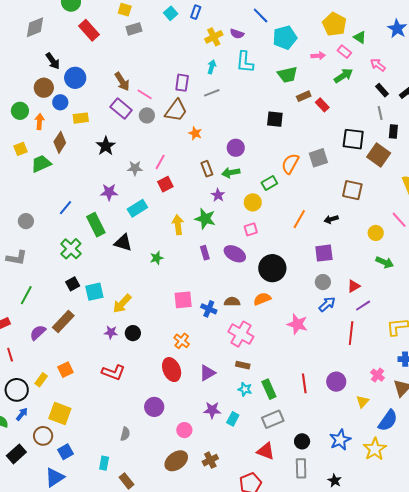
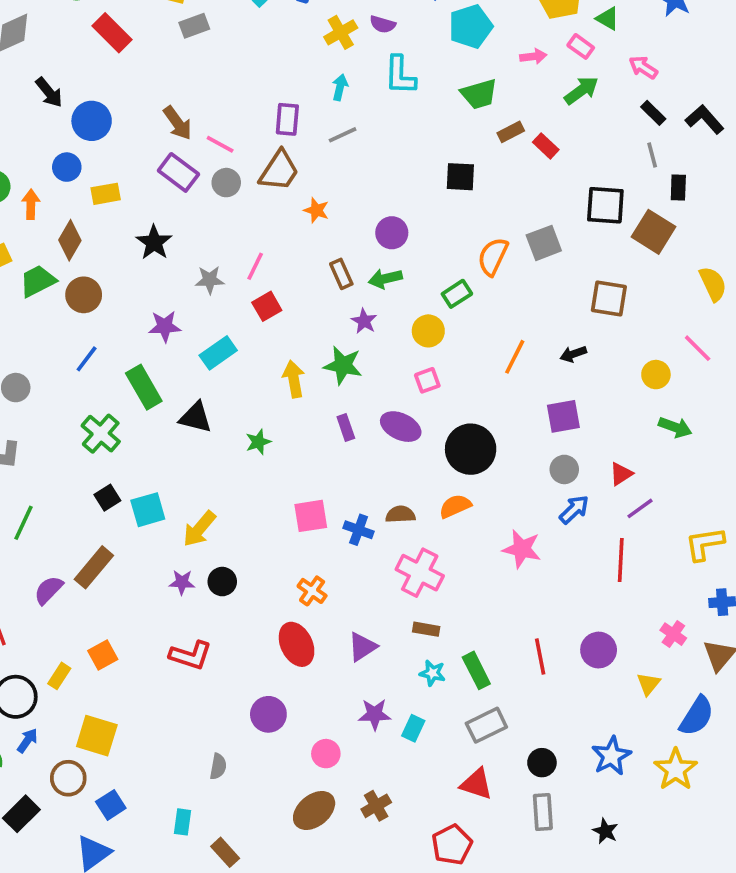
brown circle: (44, 88) -> (84, 295), moved

